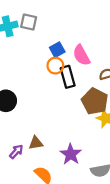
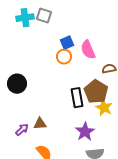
black rectangle: (68, 77) -> (77, 98), moved
purple star: (71, 154) -> (85, 132), moved

